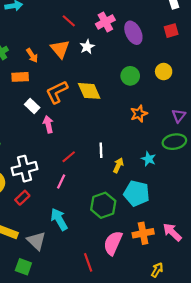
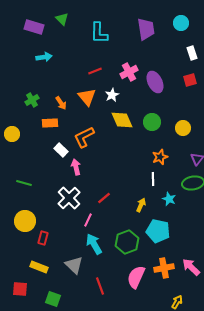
red line: (69, 21) -> (95, 71), turned -64
yellow circle: (164, 72) -> (183, 128), moved
yellow diamond: (89, 91) -> (122, 120), moved
white line: (101, 150) -> (153, 179), moved
red line: (69, 157) -> (104, 198), moved
white cross: (25, 169) -> (69, 198), moved, turned -30
red rectangle: (22, 198) -> (43, 238), moved, turned -32
cyan arrow: (59, 219) -> (94, 244), moved
gray triangle: (36, 241) -> (74, 265), moved
red line: (88, 262) -> (100, 286), moved

